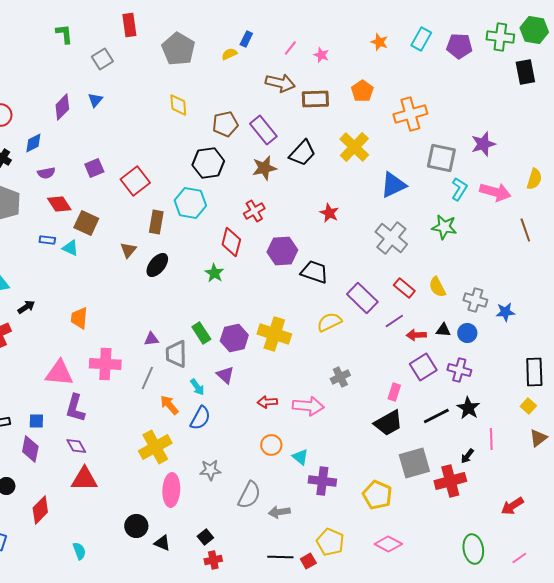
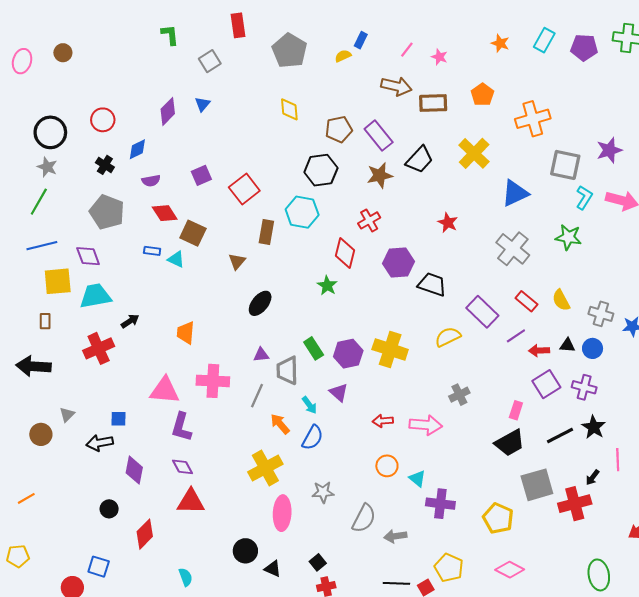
black ellipse: (157, 265) -> (260, 303), moved
blue square: (36, 421) -> (119, 419), moved

